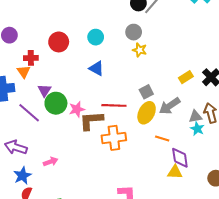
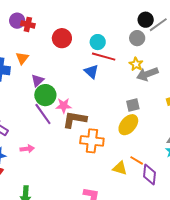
gray circle: (134, 32) -> (137, 38), moved
red cross: (31, 58) -> (28, 24), moved
red line: (114, 105) -> (104, 57), moved
gray arrow: (170, 106) -> (147, 74), moved
purple line: (29, 113) -> (43, 114), moved
orange line: (162, 139) -> (137, 160), moved
yellow triangle: (175, 172) -> (120, 168), moved

